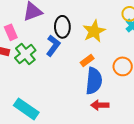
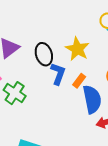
blue L-shape: (53, 46) -> (58, 74), moved

